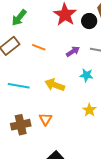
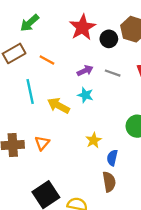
cyan star: (86, 75) -> (85, 95), moved
cyan line: (19, 86) -> (30, 91), moved, turned 60

